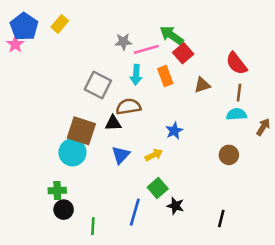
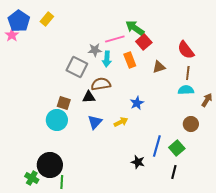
gray star: (123, 42) -> (95, 50), moved
brown square: (81, 131) -> (64, 103), size x0.6
brown circle: (229, 155) -> (191, 124), moved
green square: (158, 188) -> (177, 148), moved
green cross: (57, 191) -> (32, 178), moved, turned 32
black circle: (64, 210) -> (50, 165), size x1.6
blue line: (135, 212) -> (157, 146), moved
green line: (93, 226) -> (62, 182), moved

